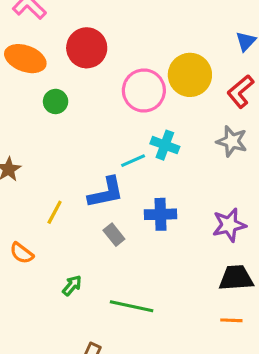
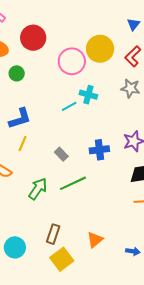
blue L-shape: (106, 193) -> (20, 118), moved
blue cross: (161, 214) -> (99, 150), moved
green arrow: (72, 286) -> (38, 189), size x1.6
green line: (132, 306) -> (73, 183), moved, turned -32

